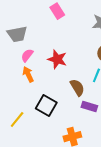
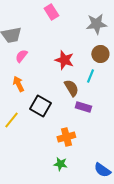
red star: (57, 59) -> (64, 60), moved
orange arrow: (28, 74) -> (18, 84), moved

